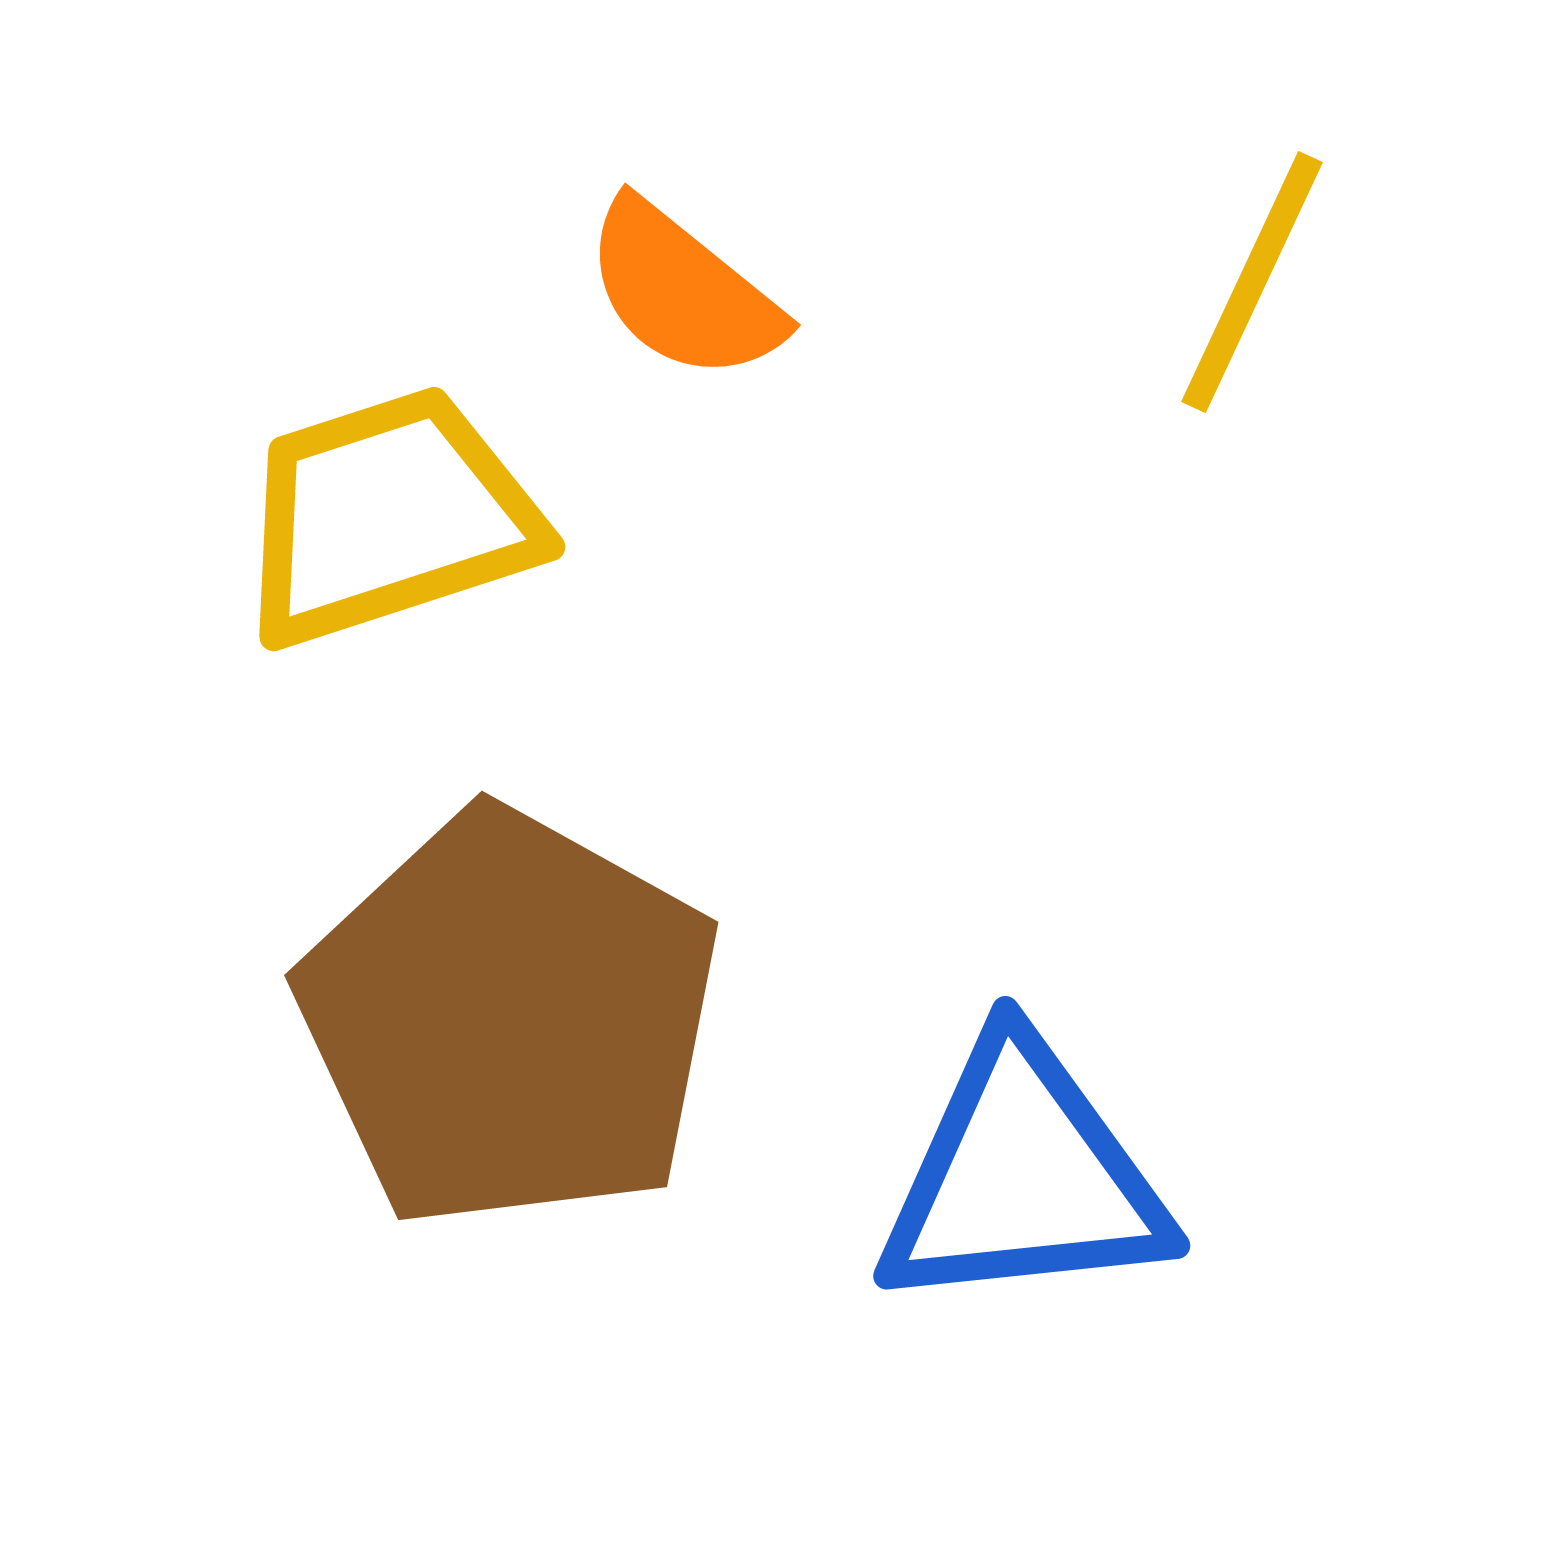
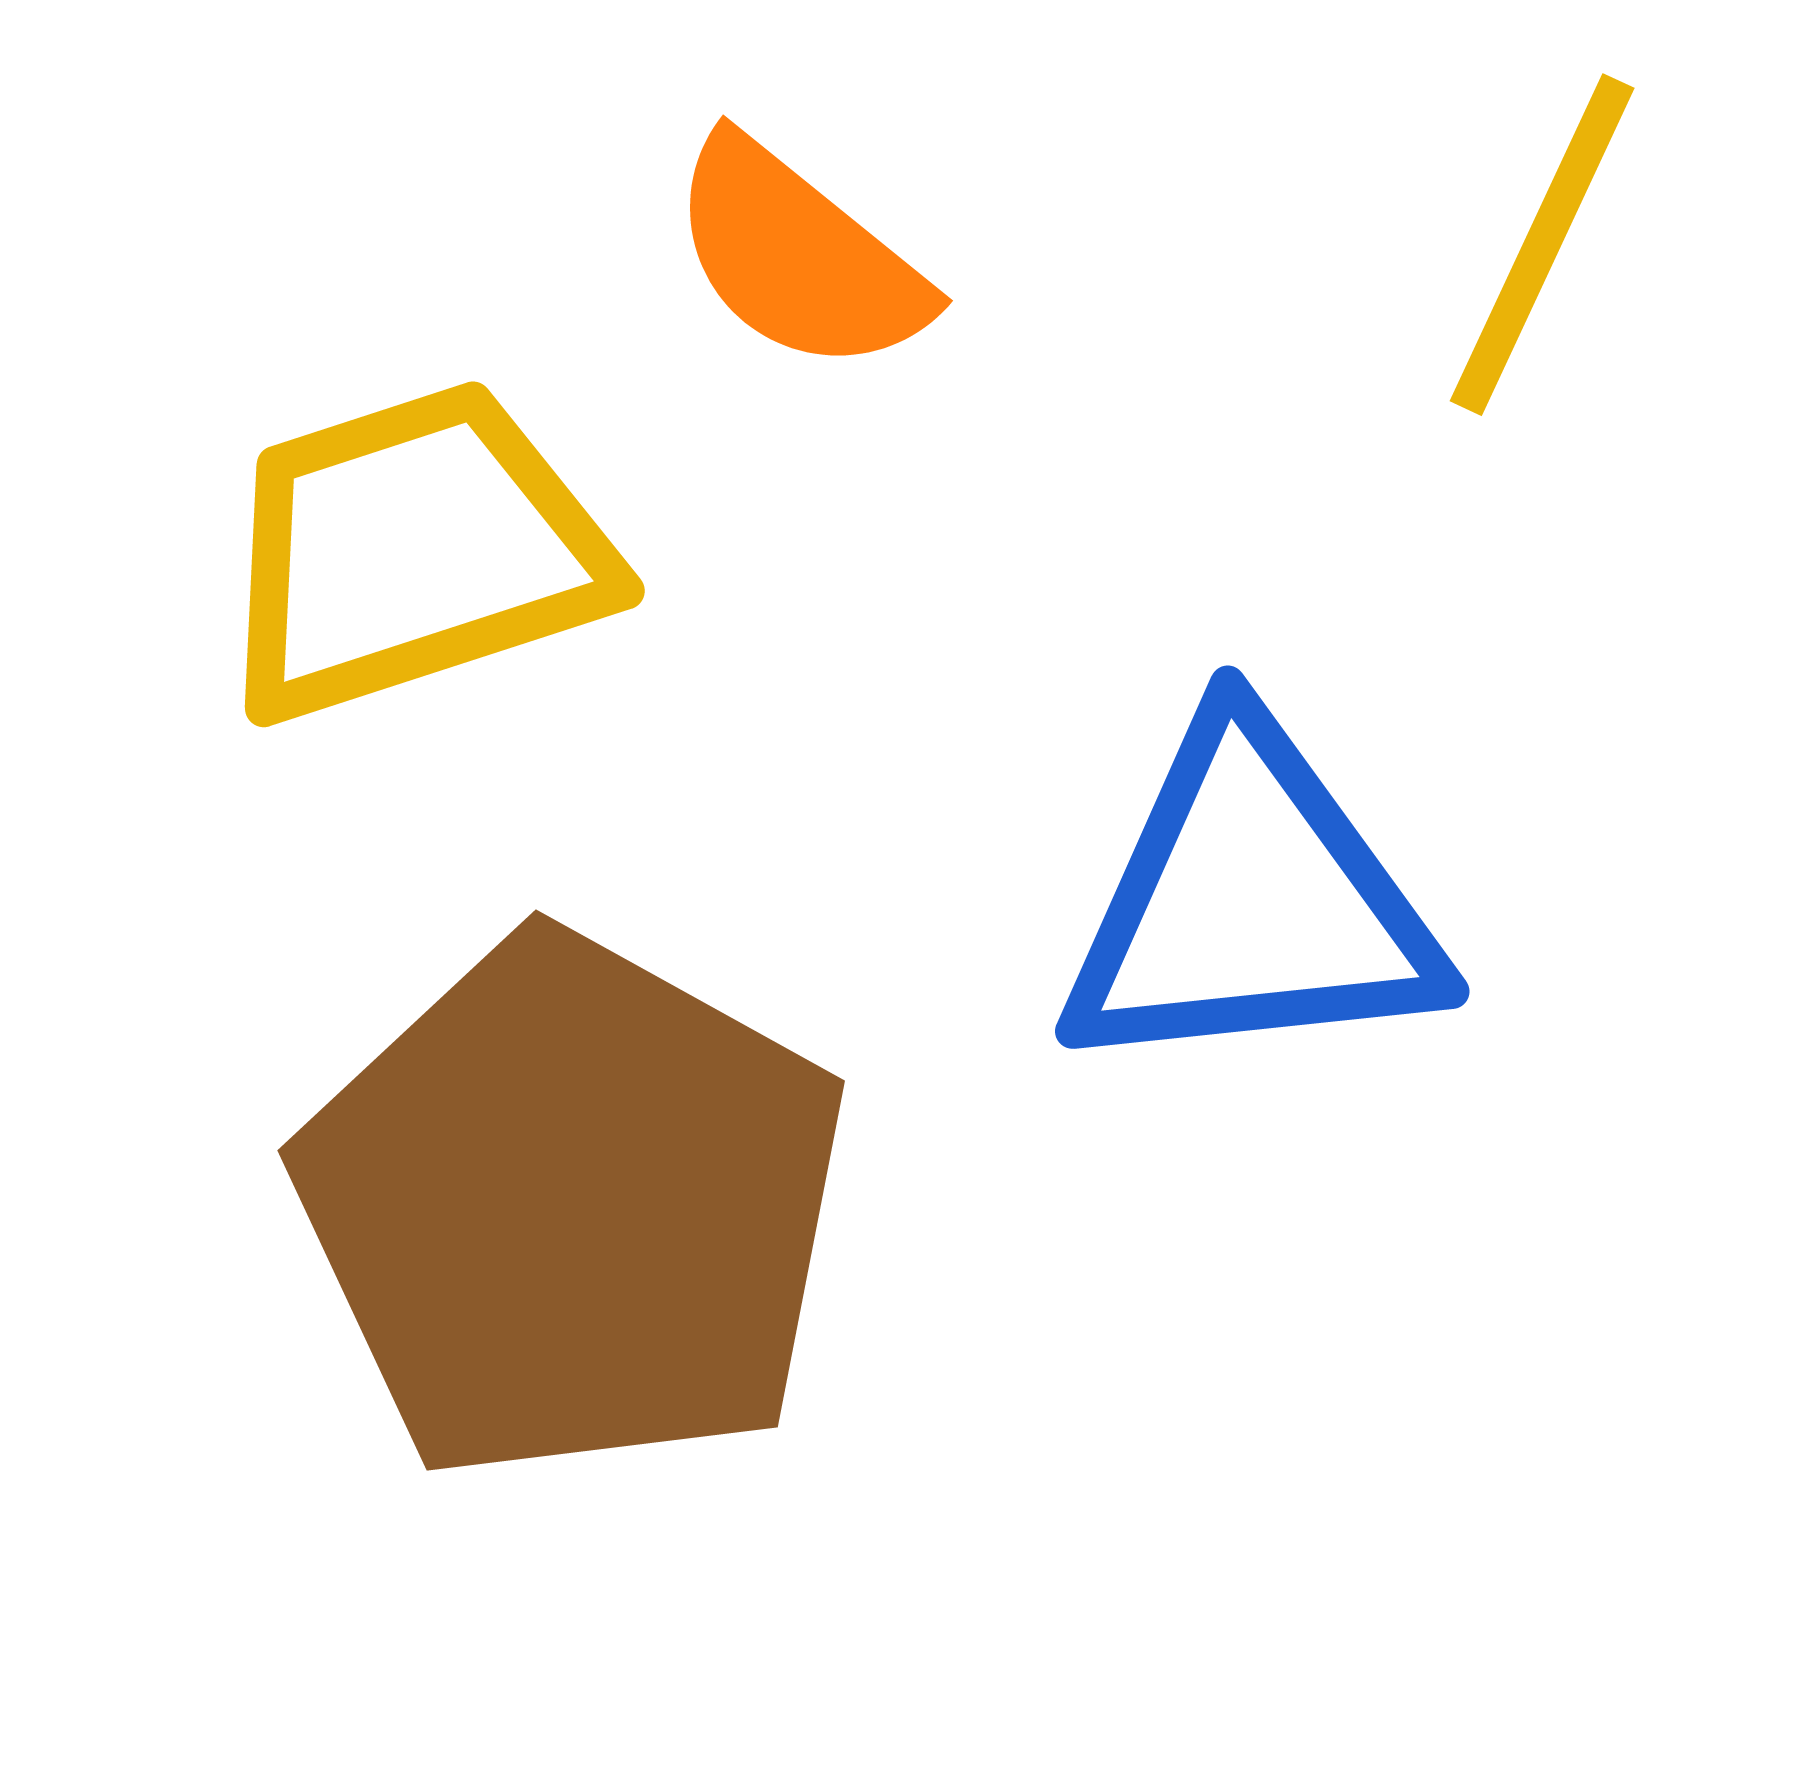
blue triangle: (1023, 1177) -> (1251, 902), moved

